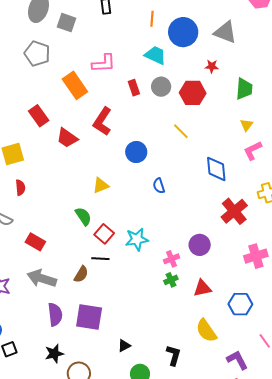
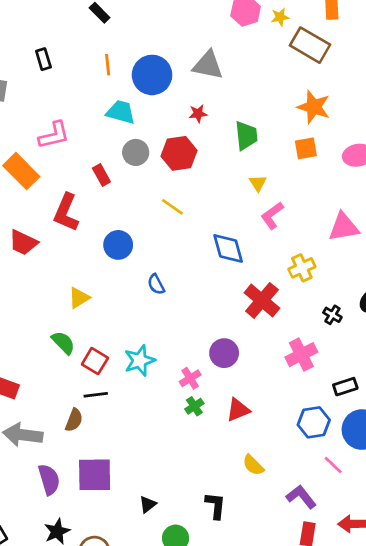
red rectangle: (134, 88) -> (101, 175), moved
blue hexagon: (240, 304) -> (314, 422), moved
yellow semicircle: (206, 331) -> (253, 465), size x0.7

